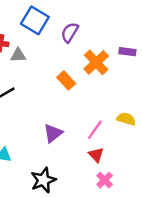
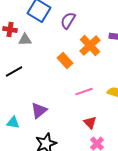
pink line: (95, 130) -> (84, 92), moved, turned 36
purple triangle: (53, 133) -> (39, 111), moved

